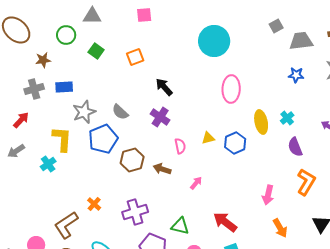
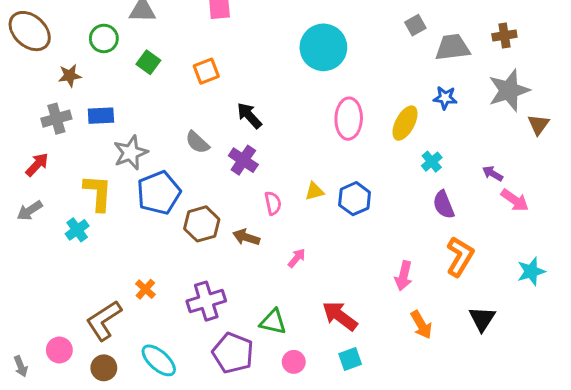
gray semicircle: (120, 112) -> (197, 142), moved
yellow ellipse: (261, 122) -> (405, 123), moved, turned 40

